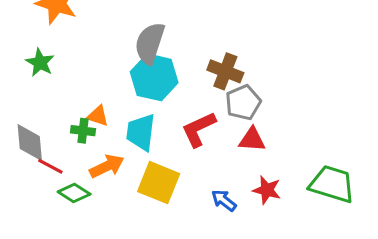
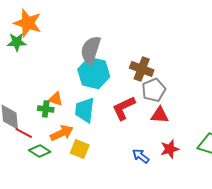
green star: (40, 63) -> (17, 42), moved, turned -30
yellow square: (159, 183) -> (80, 149), moved, size x0.7
red star: (267, 190) -> (170, 149), turned -30

